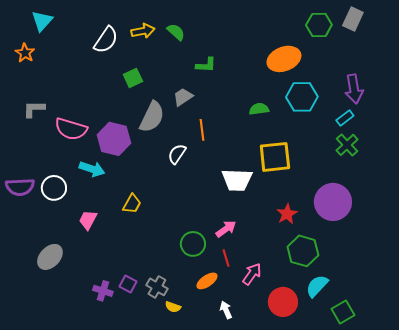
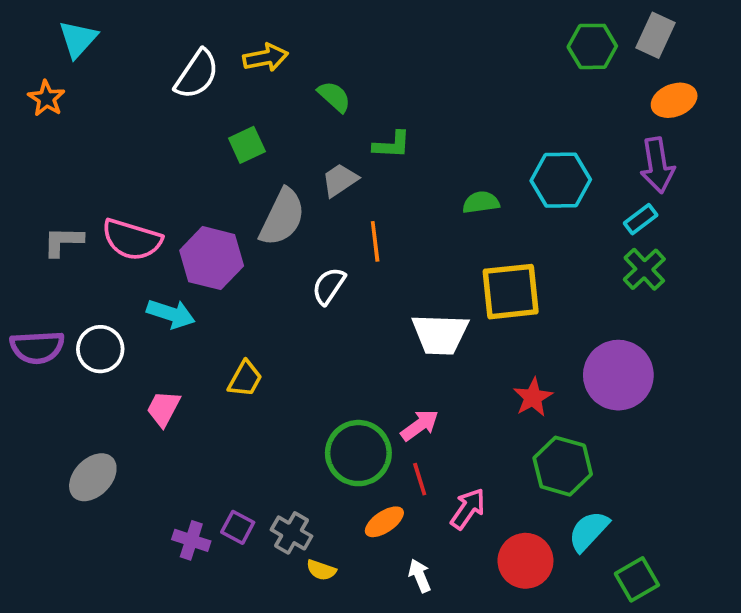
green semicircle: (176, 32) -> (334, 97), moved
orange ellipse: (284, 59) -> (674, 100), moved, size x0.7
green L-shape: (206, 65) -> (392, 145), moved
gray L-shape: (34, 109) -> (63, 241), moved
green circle: (193, 244) -> (358, 453), size x1.4

